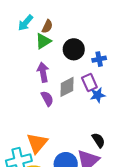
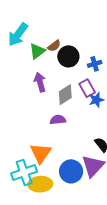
cyan arrow: (25, 23) -> (18, 35), size x1.4
brown semicircle: (47, 26) -> (54, 46), moved, turned 32
purple semicircle: (47, 99) -> (58, 120), moved, turned -63

